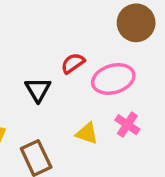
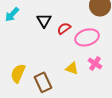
black triangle: (38, 90) -> (44, 20), moved

